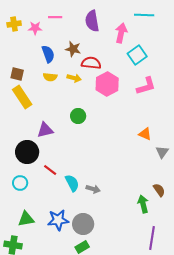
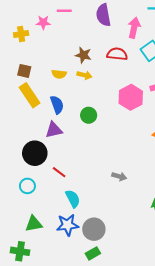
yellow cross: (14, 24) -> (21, 34), moved
brown star: (73, 49) -> (83, 55), moved
blue semicircle: (48, 54) -> (57, 105), moved
red semicircle: (91, 63) -> (117, 54), moved
pink hexagon: (107, 84) -> (131, 97), moved
cyan semicircle: (72, 183) -> (73, 199), moved
gray arrow: (93, 189) -> (119, 176), moved

